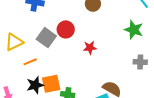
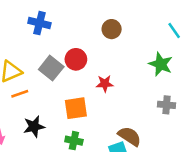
orange line: (30, 62) -> (20, 94), moved
orange square: (51, 84) -> (76, 108), moved

